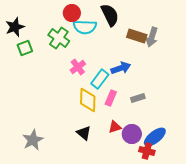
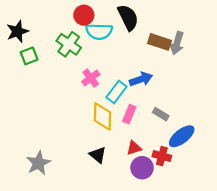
gray rectangle: (138, 98) -> (161, 114), turned 48
purple circle: (132, 134) -> (142, 168), moved
blue ellipse: (155, 137) -> (182, 136), moved
red cross: (147, 151) -> (162, 156), moved

